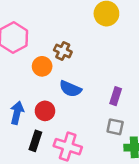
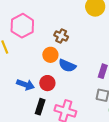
orange circle: (42, 66) -> (50, 55), moved
blue arrow: (17, 113) -> (25, 85), turned 96

